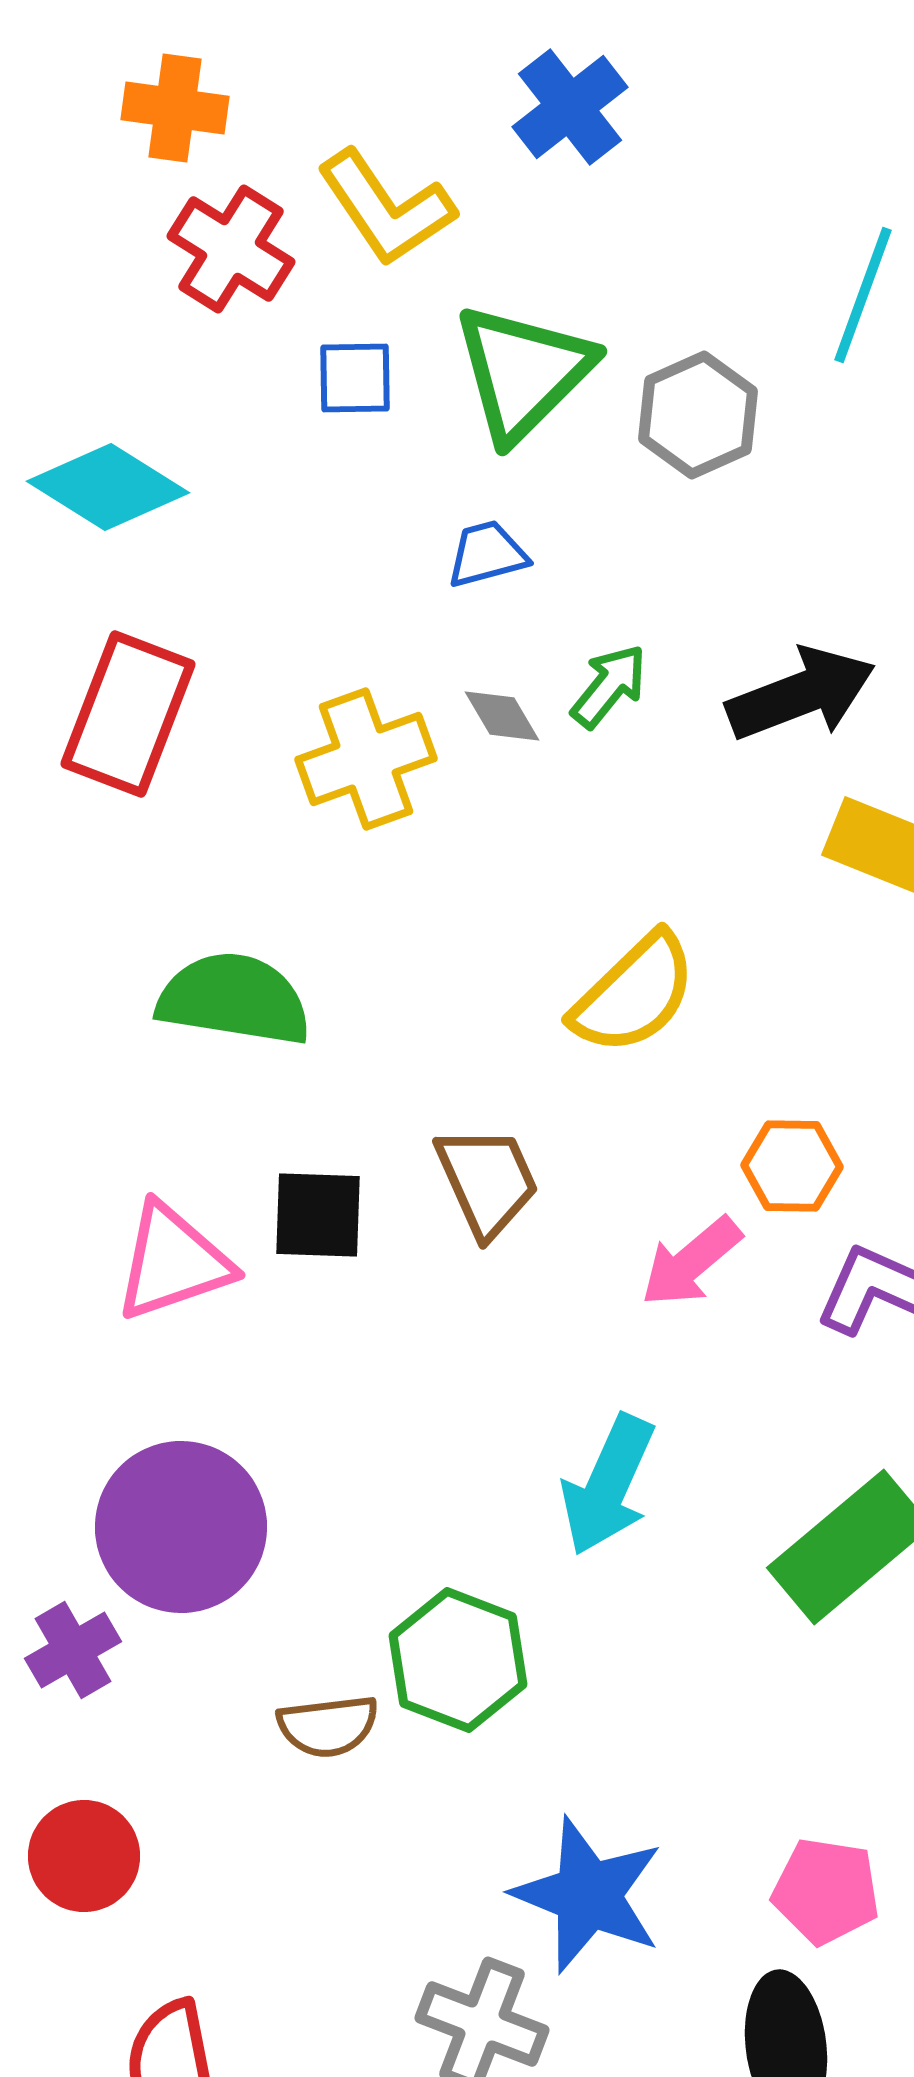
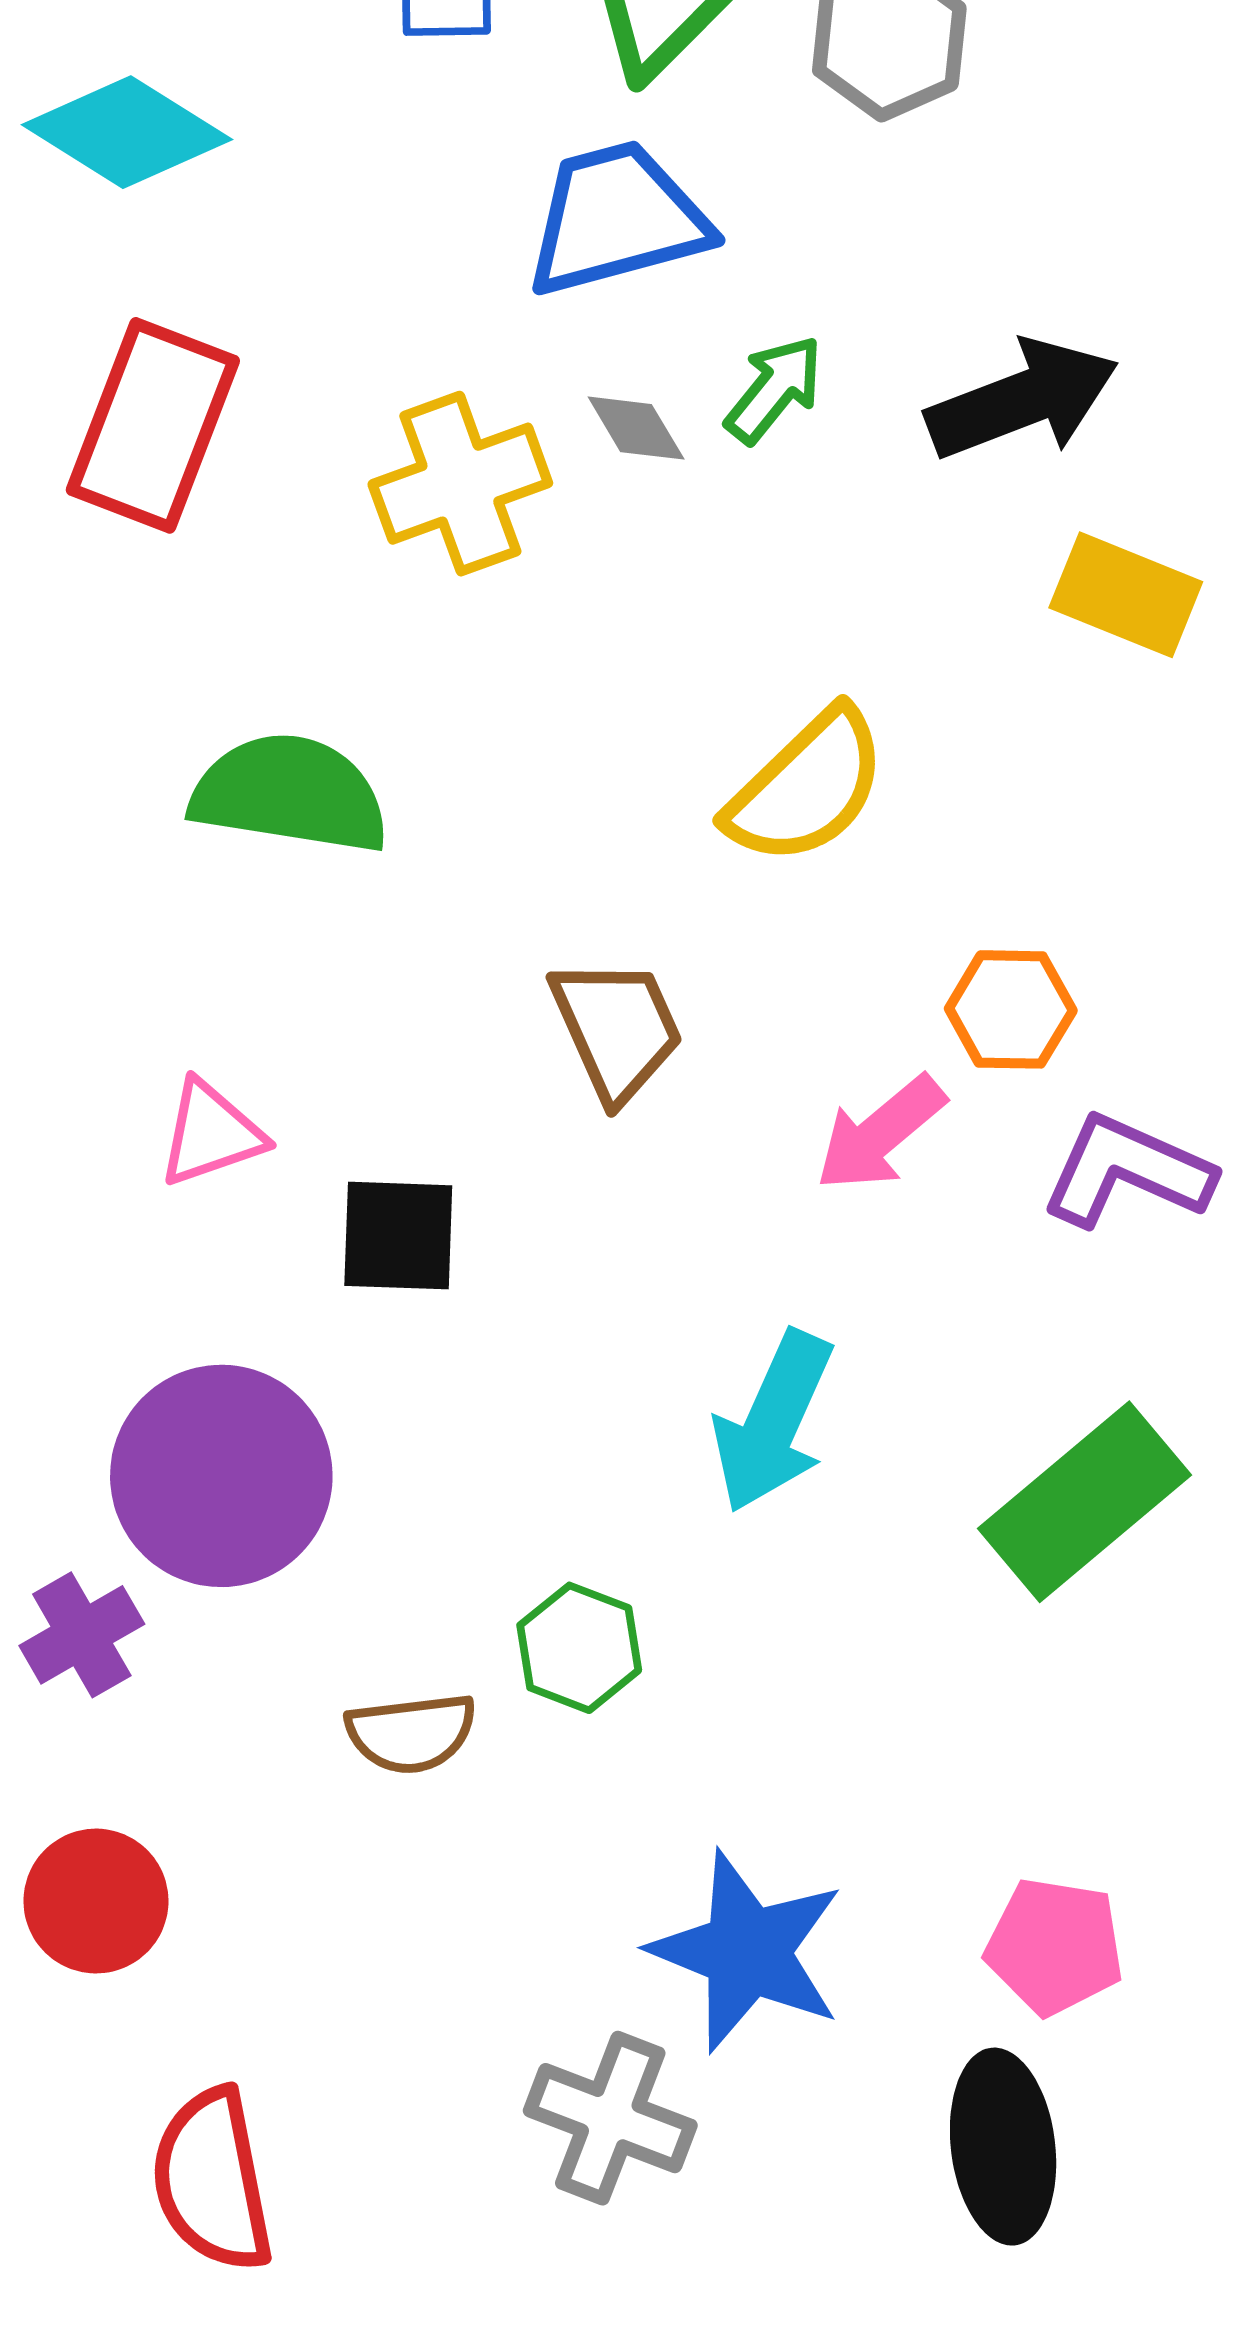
blue trapezoid: (487, 554) -> (617, 219), size x1.8
black square: (318, 1215) -> (398, 1236), moved
pink triangle: (173, 1262) -> (211, 1134), size x0.7
green hexagon: (458, 1660) -> (579, 1648), size x0.7

